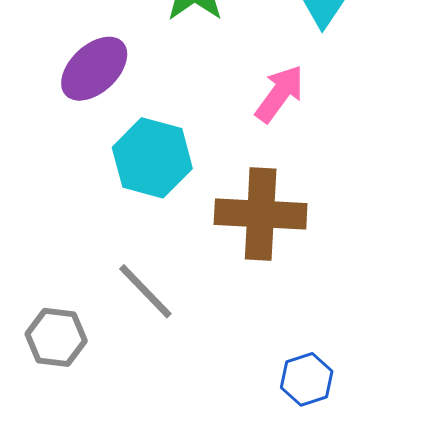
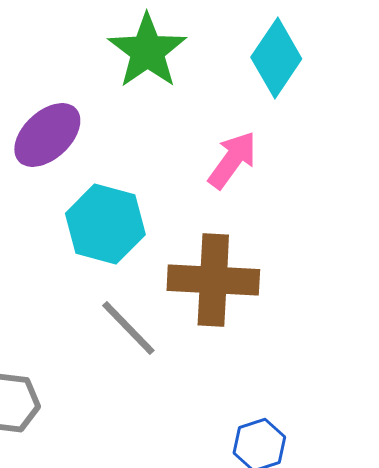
gray line: (145, 291) -> (128, 328), moved

